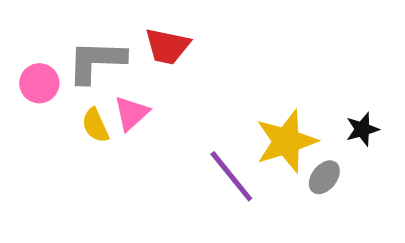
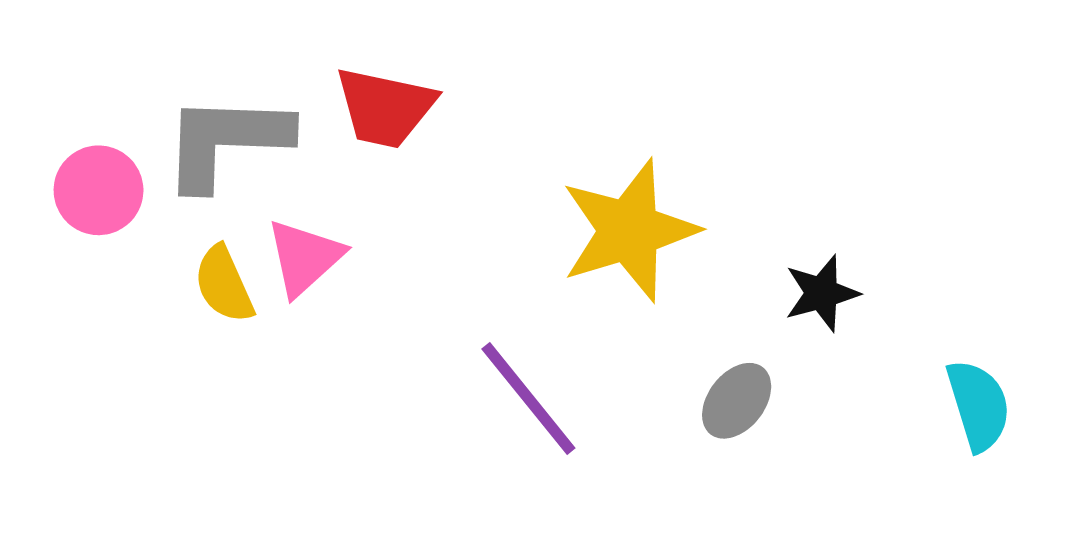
yellow star: (286, 141) -> (629, 231), moved

